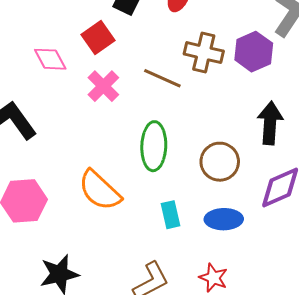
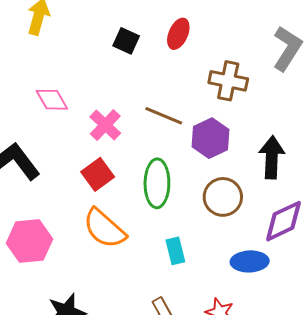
red square: (98, 38) -> (98, 174), moved
purple hexagon: (254, 52) -> (211, 138), moved
brown cross: (204, 53) -> (228, 81), moved
blue ellipse: (224, 219) -> (250, 261), moved

